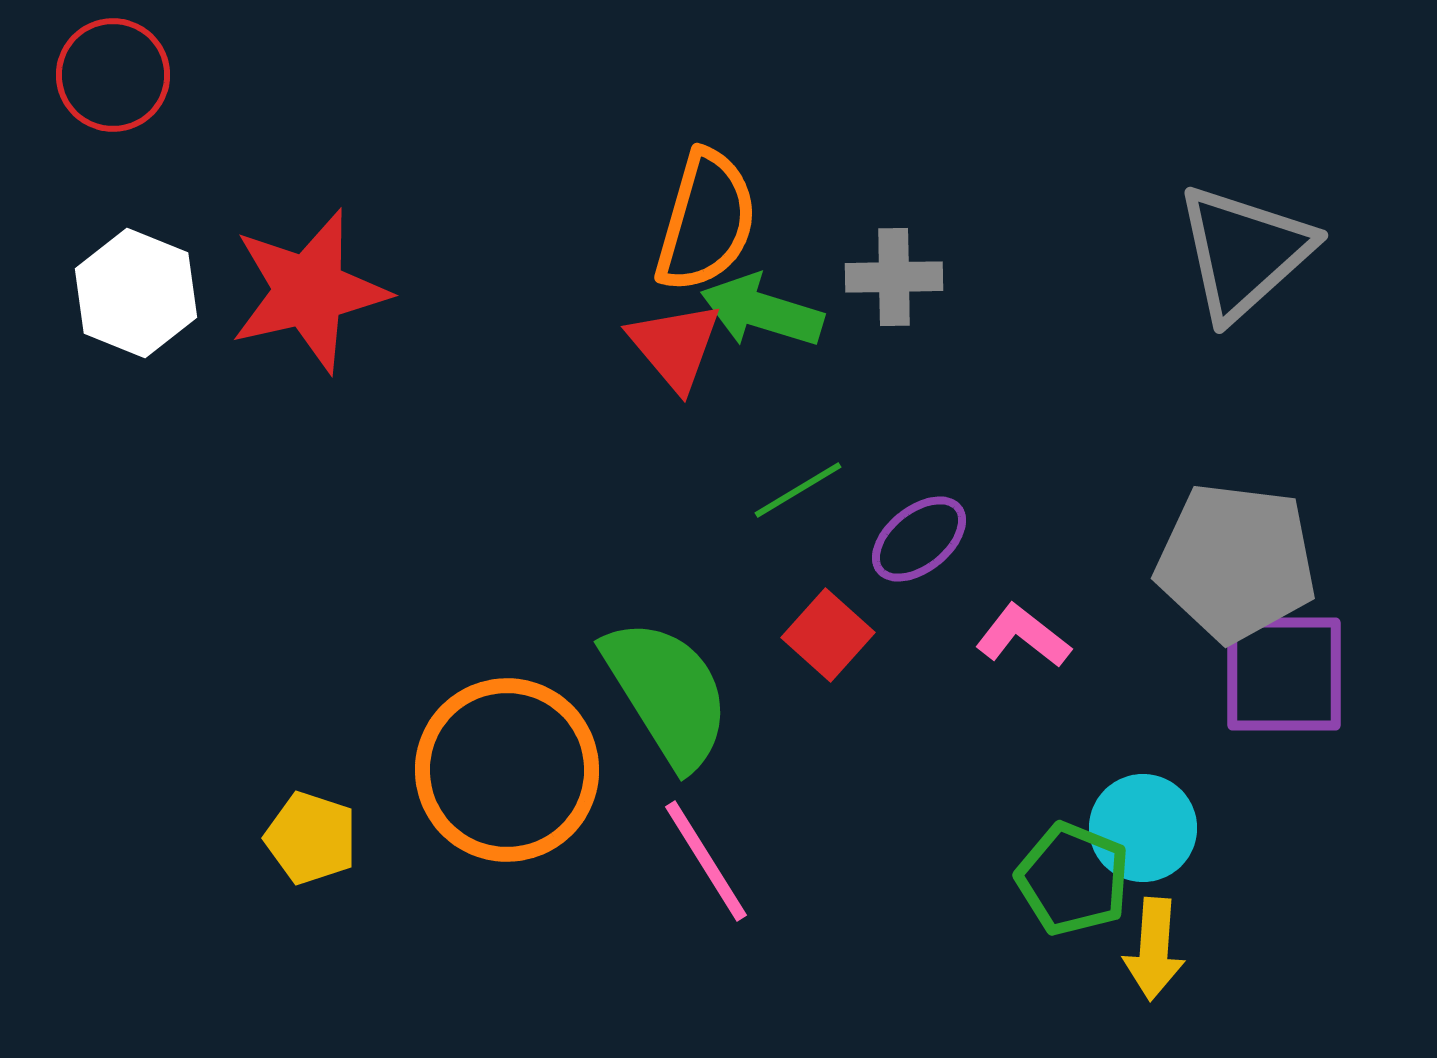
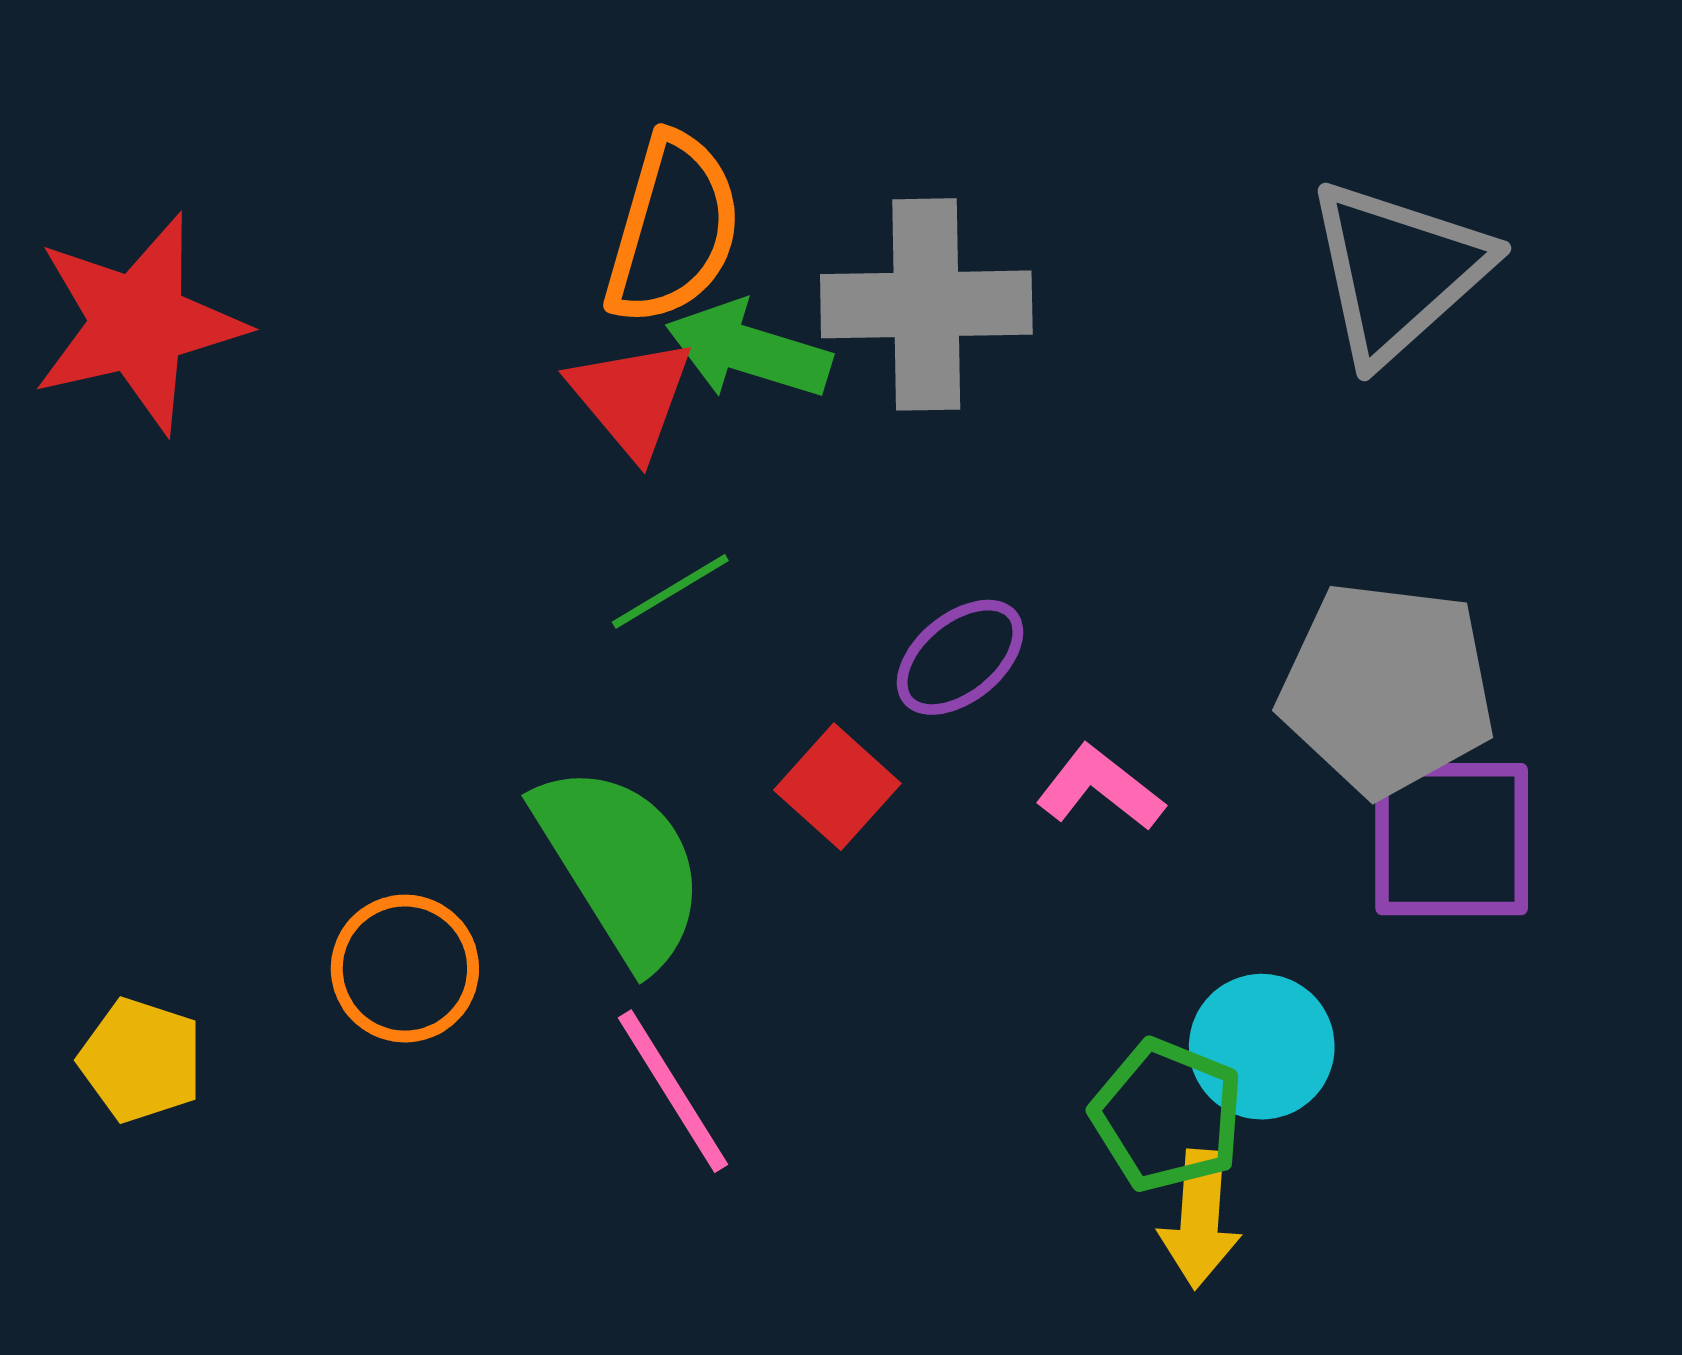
gray cross: (894, 277) -> (926, 304), size x1.6
green line: (798, 490) -> (670, 591), moved
orange circle: (507, 770) -> (405, 969), size x0.6
yellow arrow: (1154, 949) -> (1200, 1219), moved

